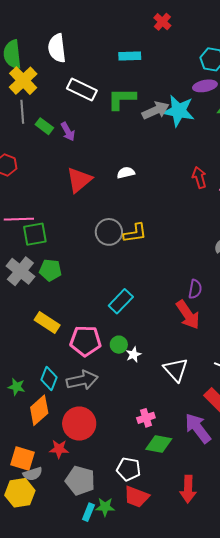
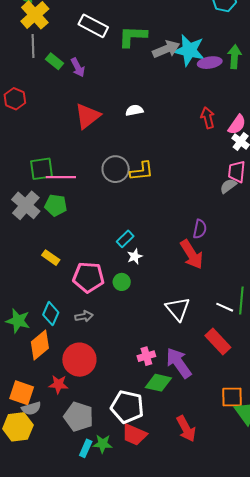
purple ellipse: (205, 86) -> (210, 63), moved
pink line: (19, 219) -> (61, 177), moved
cyan rectangle: (121, 301) -> (125, 239), size x0.7
yellow rectangle: (47, 322) -> (51, 258), size x0.7
white star: (134, 355) -> (135, 256), moved
gray arrow: (82, 380) -> (84, 316), size x0.6
green star: (16, 387) -> (18, 321), size x1.4
purple arrow: (198, 428) -> (179, 363), moved
white pentagon: (129, 469) -> (127, 407), size x1.4
red arrow: (188, 489) -> (186, 429), turned -32

